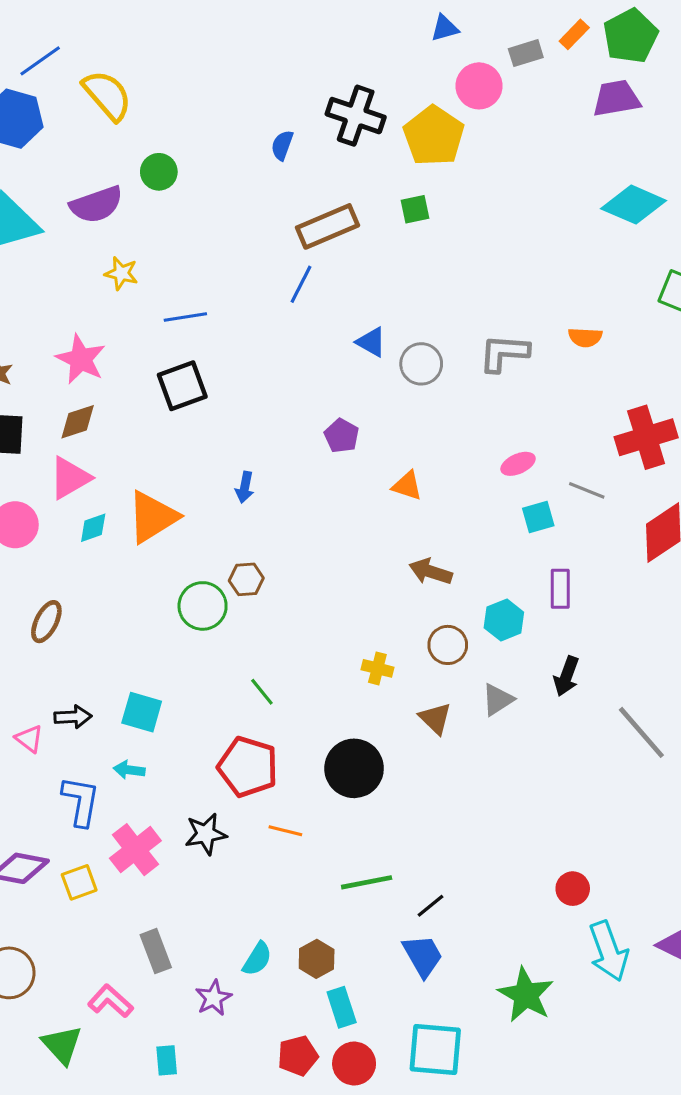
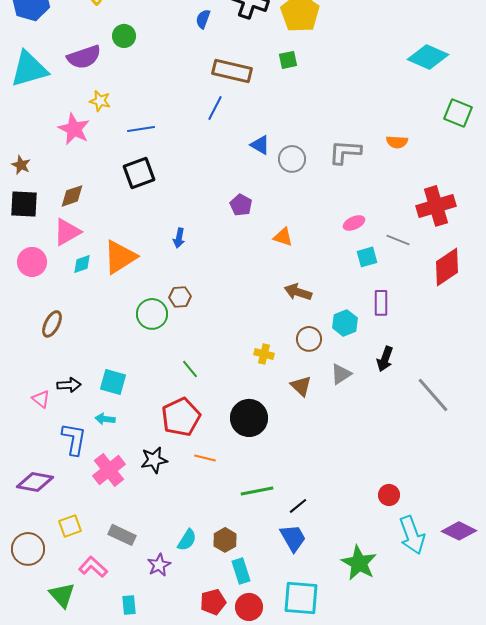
brown rectangle: (327, 226) -> (232, 71), turned 36
pink star: (81, 359) -> (74, 129), moved
red pentagon: (248, 767) -> (181, 417), turned 30
yellow square: (79, 882) -> (70, 526), moved
gray rectangle: (156, 951) -> (122, 535), turned -44

